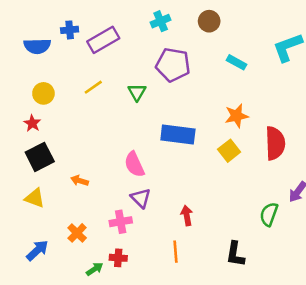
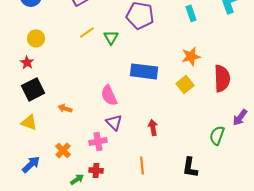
cyan rectangle: (237, 62) -> (191, 13), turned 42
yellow line: (93, 87) -> (87, 32), moved
red arrow: (187, 215) -> (153, 127), moved

